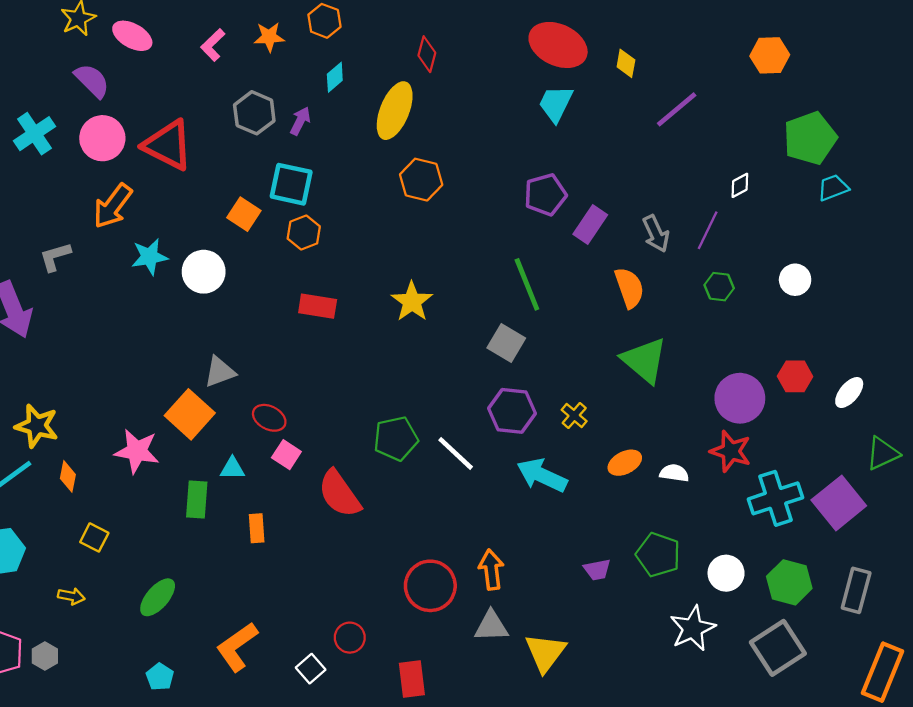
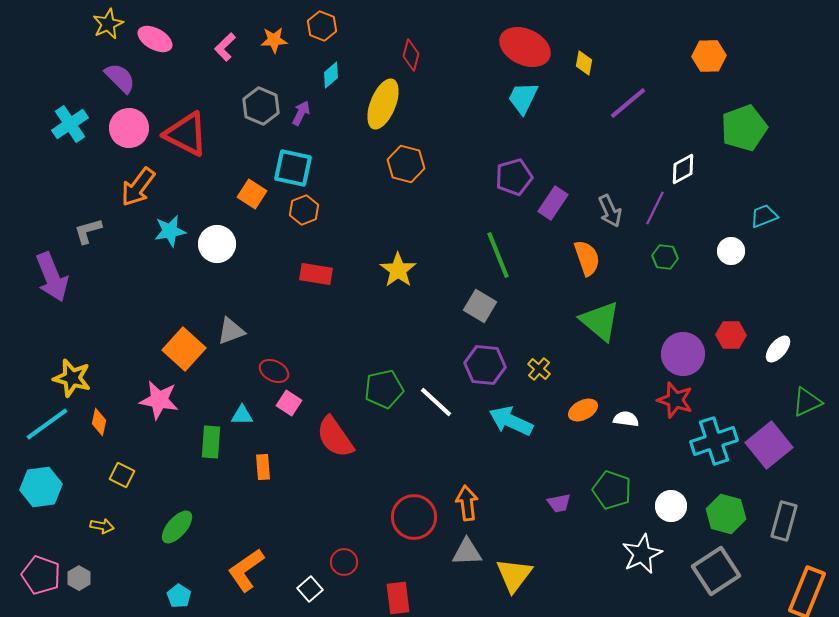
white diamond: (740, 185) -> (683, 169), size x1.4
cyan trapezoid: (833, 188) -> (764, 216), moved
orange square: (190, 414) -> (184, 349), moved

